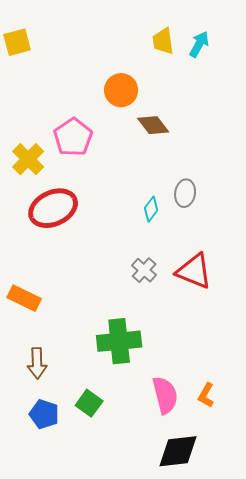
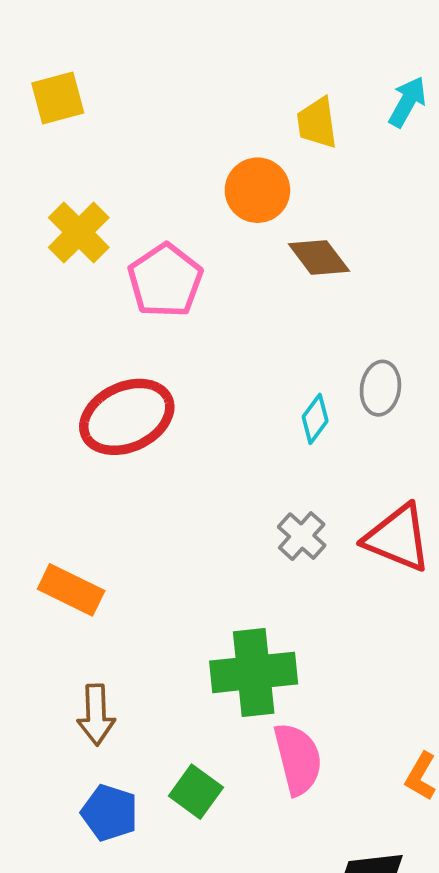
yellow trapezoid: (163, 41) -> (317, 123), moved
yellow cross: (28, 159) -> (79, 232), moved
pink semicircle: (165, 395) -> (298, 759), moved

